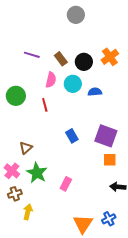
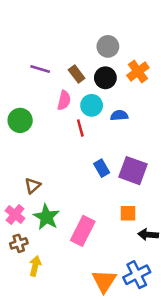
gray circle: (76, 15) -> (108, 46), moved
red line: (45, 105) -> (80, 128), moved
blue rectangle: (72, 136) -> (102, 168), moved
orange square: (110, 160) -> (128, 213), moved
pink rectangle: (66, 184) -> (83, 231), size x1.6
blue cross: (109, 219) -> (137, 275), size x1.5

